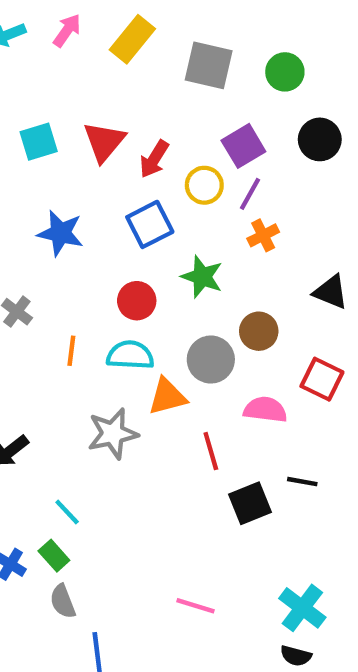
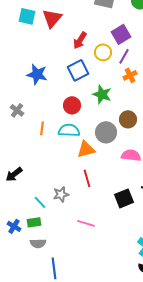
cyan square: (39, 142) -> (27, 16), moved, turned 30
red triangle: (104, 142) -> (52, 18), moved
gray star: (113, 434) -> (61, 194), moved, size x0.7
red line: (211, 451) -> (87, 178), moved
green rectangle: (54, 556) -> (34, 222), turned -56
gray semicircle: (63, 601) -> (38, 243), turned -70
pink line: (196, 606) -> (86, 223), moved

